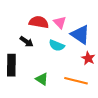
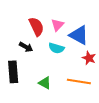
red semicircle: (39, 22) -> (36, 27), turned 60
pink triangle: (60, 22) -> (57, 25), turned 32

